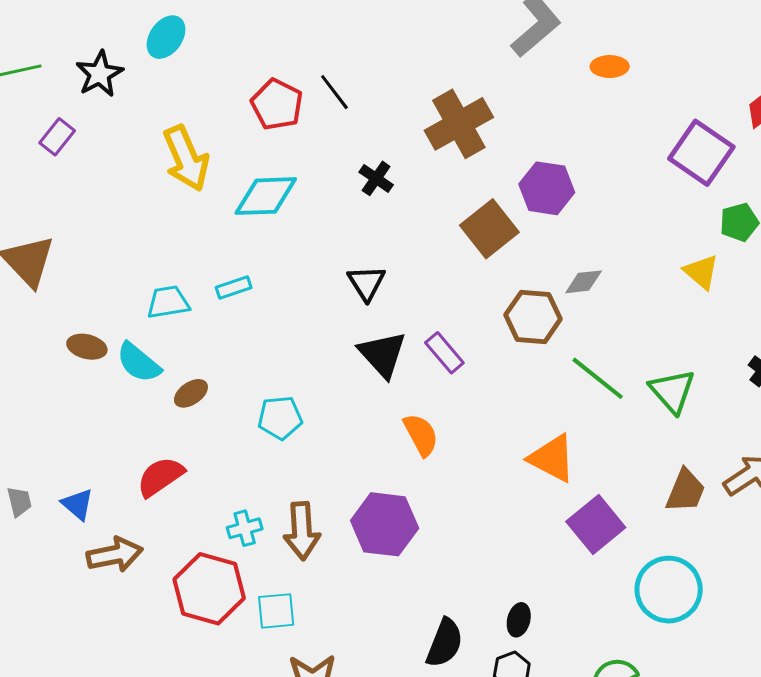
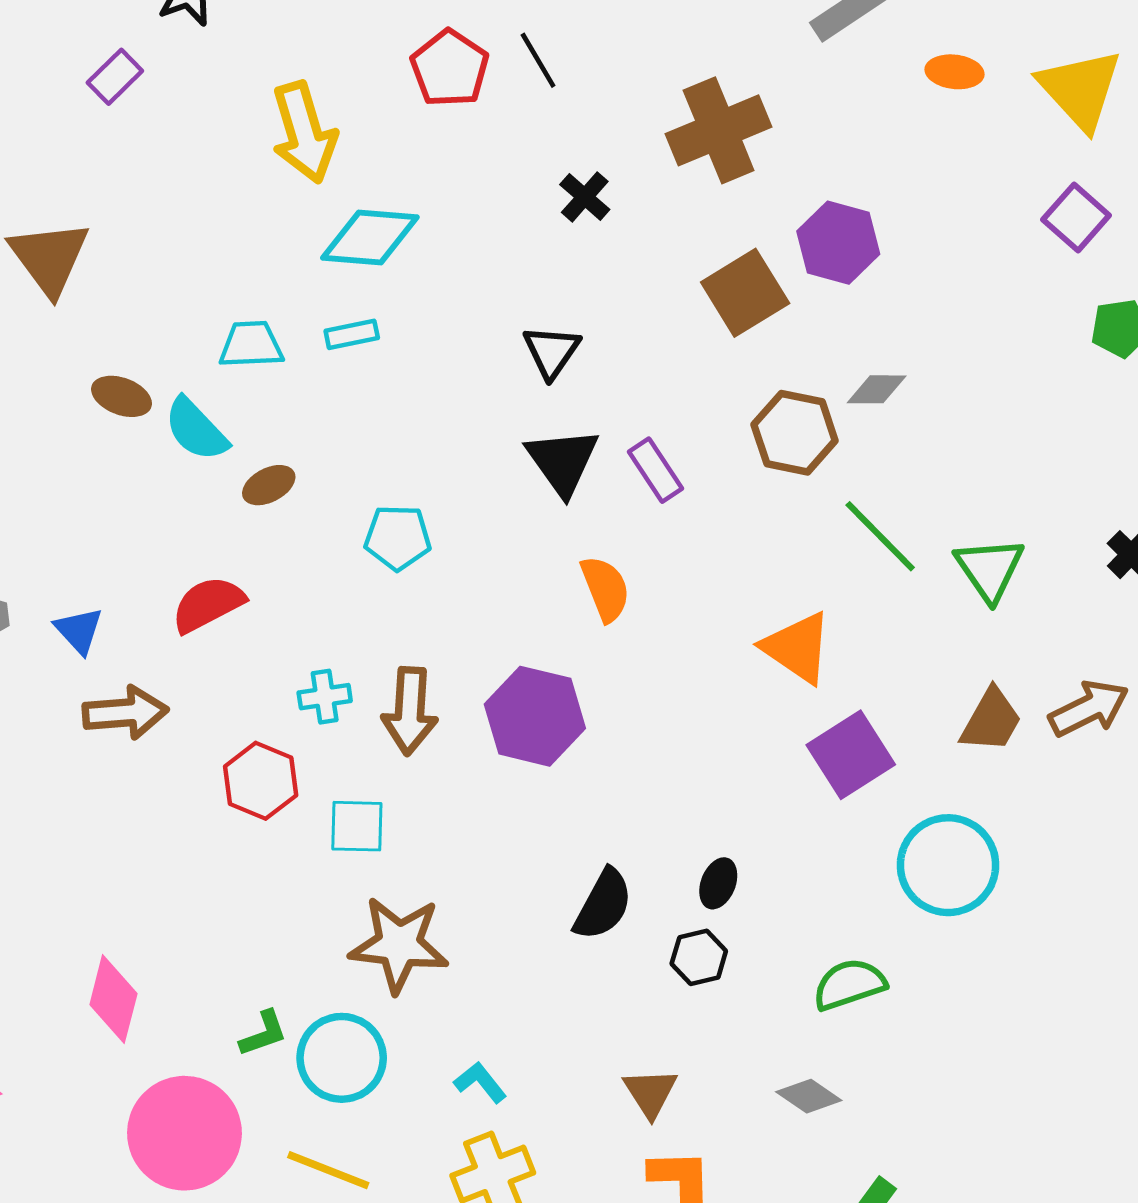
purple square: (701, 153) -> (1076, 217), size x0.7
cyan diamond: (266, 196) -> (370, 238), moved
yellow triangle: (701, 272) -> (1080, 89), moved, size x1.6
red hexagon: (209, 589) -> (261, 781), size x0.7

